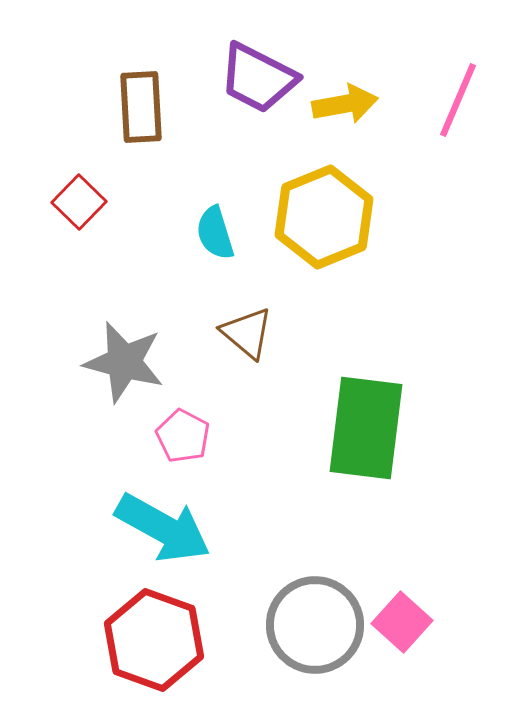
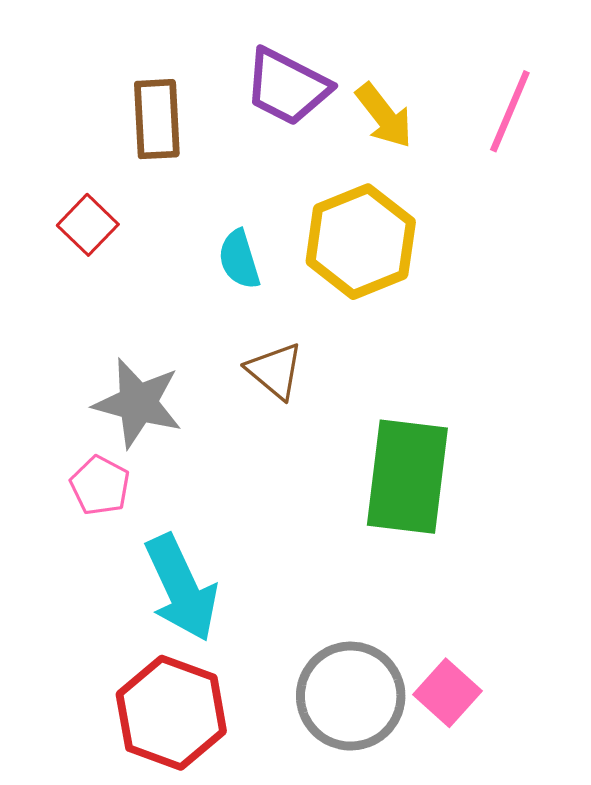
yellow arrow: (345, 104) -> (384, 116), turned 62
pink pentagon: (183, 436) -> (100, 486), moved
cyan arrow: (163, 528) -> (181, 588), turned 36

